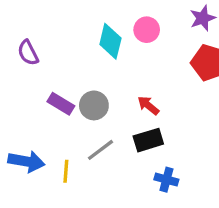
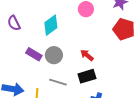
cyan diamond: (110, 41) -> (51, 25), moved, turned 40
gray line: (101, 150) -> (58, 82), turned 54

